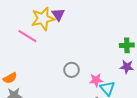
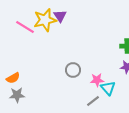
pink line: (27, 36) -> (25, 27), moved

